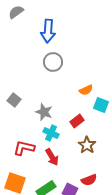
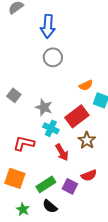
red rectangle: (77, 121) -> (77, 116), size x1.6
red arrow: (52, 157) -> (62, 152), moved

